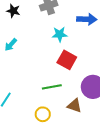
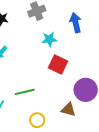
blue arrow: (87, 19) -> (76, 23), turned -102
green line: (52, 87) -> (25, 92), moved

